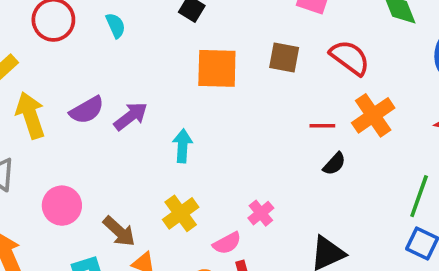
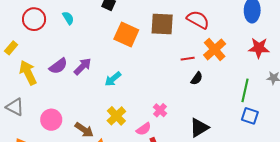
brown square: (284, 58) -> (162, 24), size x1.4
orange square: (217, 68) -> (126, 34), turned 30
cyan arrow: (183, 146) -> (113, 79), turned -126

